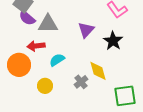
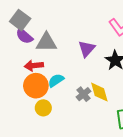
orange circle: (19, 65) -> (36, 86), moved
gray cross: (81, 82) -> (83, 94), moved

